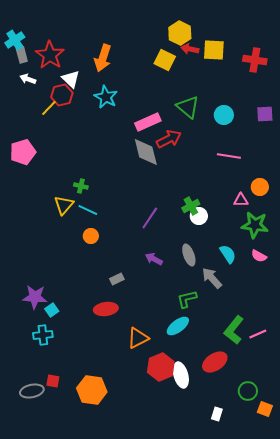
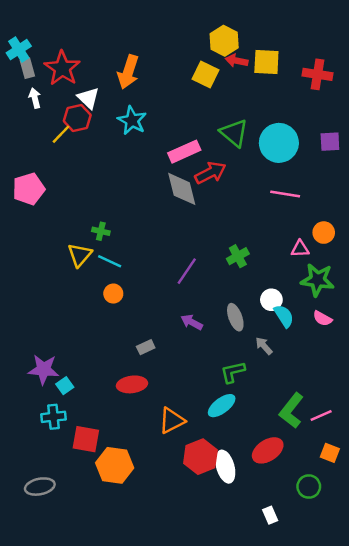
white arrow: (28, 79) -> (35, 98), turned 56
cyan circle: (224, 115) -> (279, 143), size x1.6
white circle: (199, 216) -> (271, 300), moved
gray arrow: (212, 278) -> (264, 346), size x0.7
red square: (53, 381) -> (86, 439), moved, size x1.6
orange hexagon: (92, 390) -> (115, 465), moved
orange square: (265, 409) -> (330, 453), moved
white rectangle: (217, 414) -> (270, 515), turned -40

